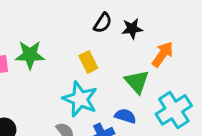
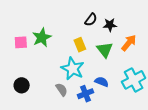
green star: (30, 55) -> (42, 37), turned -30
green triangle: (137, 82) -> (105, 50), moved

